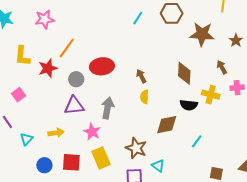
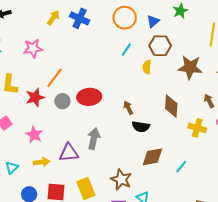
gray circle: (76, 79) -> (62, 101), moved
yellow semicircle: (145, 97) -> (147, 67), moved
black semicircle: (189, 105) -> (141, 127), moved
purple triangle: (74, 106) -> (69, 153), moved
pink star: (92, 132) -> (34, 135), moved
cyan line: (197, 141) -> (181, 166), moved

